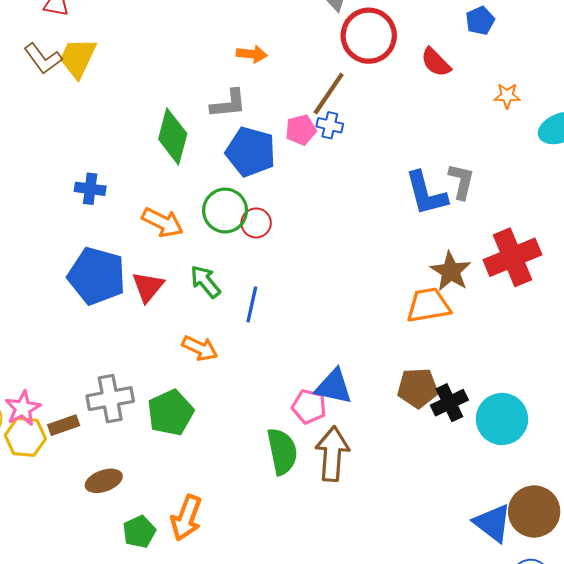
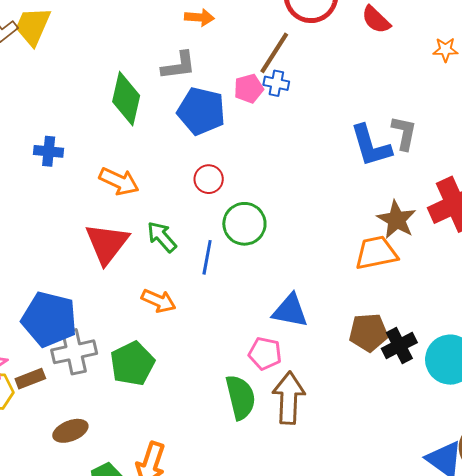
green circle: (225, 211) -> (244, 224), moved
blue pentagon: (97, 276) -> (49, 319), moved
red triangle: (148, 287) -> (107, 243), size x1.4
blue triangle: (334, 387) -> (290, 311), moved

